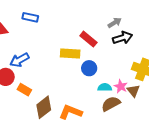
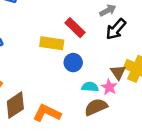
black arrow: (123, 38) -> (116, 29), turned 144
brown triangle: (133, 91) -> (118, 72), moved

